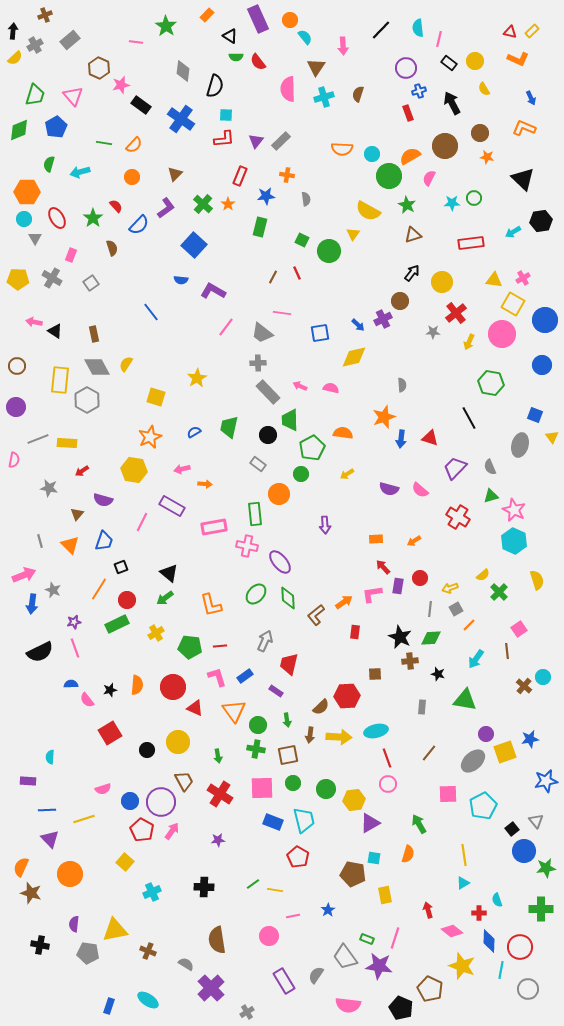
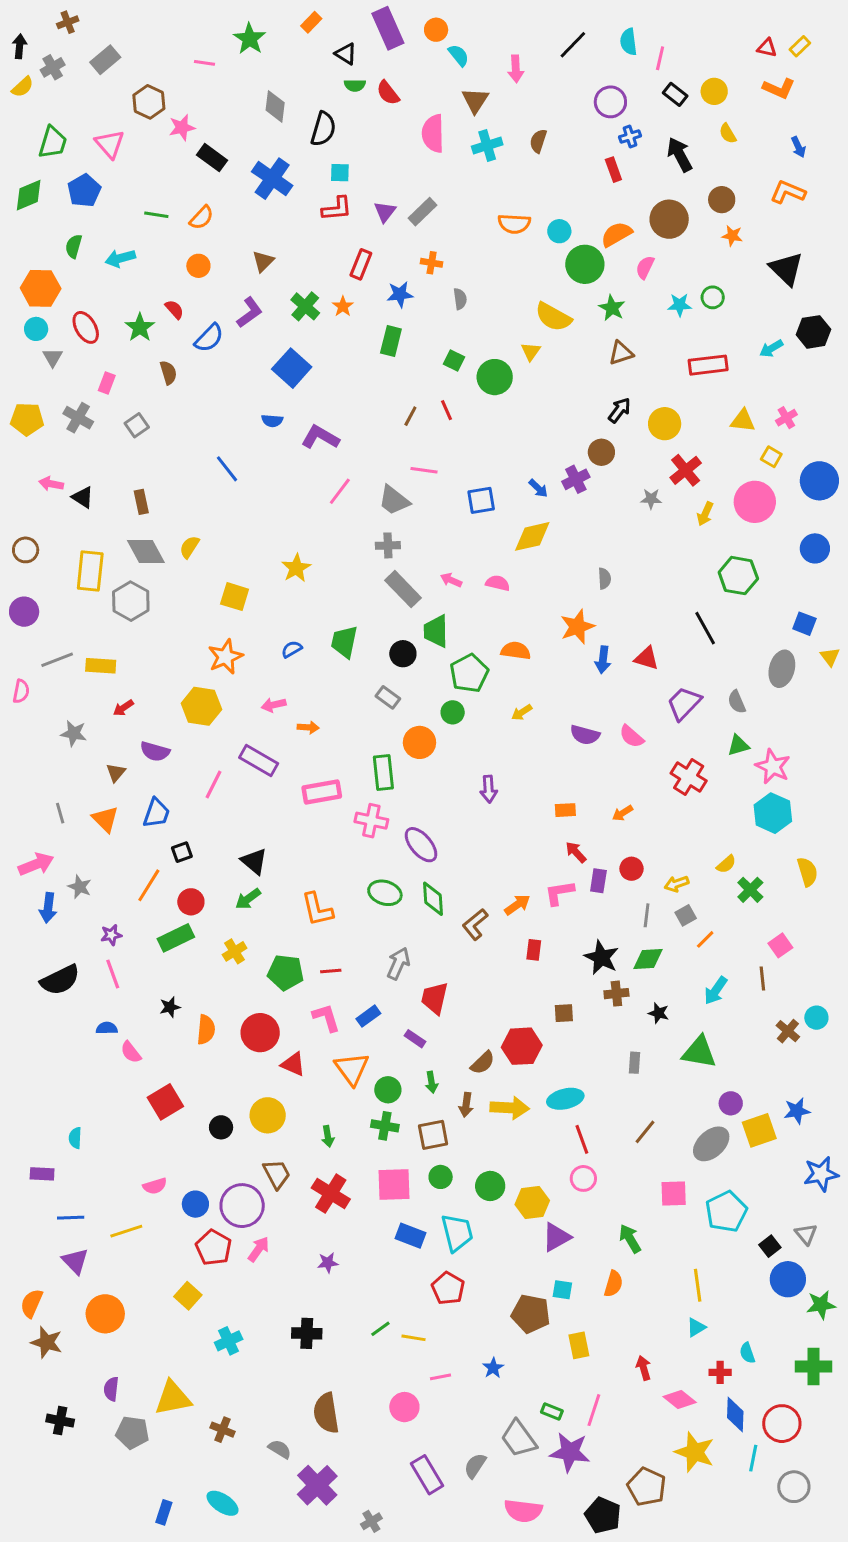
yellow square: (513, 304) -> (771, 457), size x0.6
green ellipse: (256, 594) -> (385, 893), turned 65
black star: (110, 690) -> (170, 1007), moved

